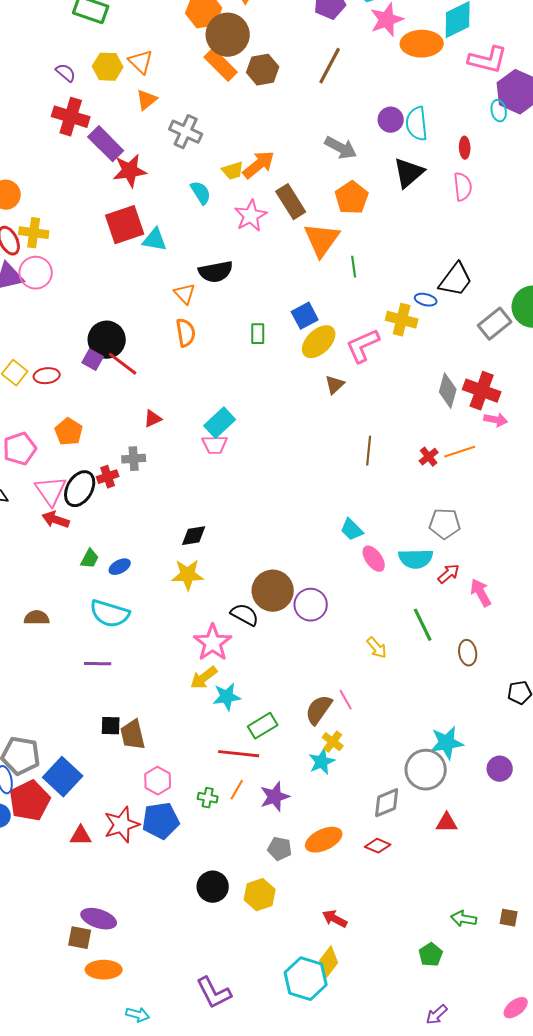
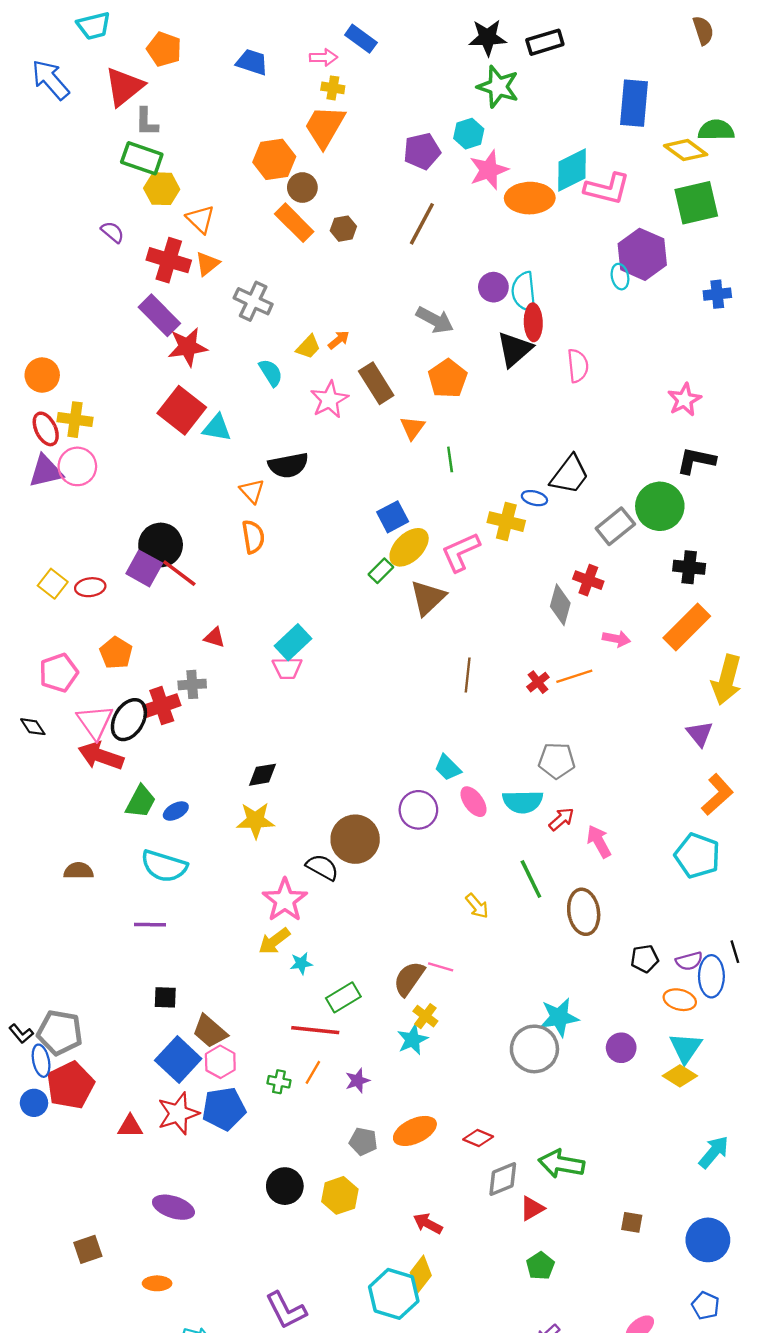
brown circle: (228, 35) -> (302, 188), size x0.6
pink L-shape: (488, 60) -> (607, 189), moved
yellow hexagon: (108, 67) -> (162, 189), moved
brown hexagon: (263, 70) -> (343, 229), size x0.7
red cross: (71, 117) -> (169, 260), moved
red ellipse: (465, 148) -> (533, 322), moved, size x1.4
orange arrow: (259, 165) -> (339, 340), size x0.6
yellow trapezoid: (233, 171) -> (308, 347), turned -30
red square: (125, 225) -> (182, 410), turned -33
orange triangle: (322, 240) -> (413, 428), size x0.6
green rectangle: (258, 334) -> (381, 571), moved, turned 45
purple square: (93, 360) -> (144, 568), size x1.4
brown triangle: (335, 385) -> (428, 598), size x1.6
red cross: (482, 391) -> (588, 580), moved, size x0.7
red triangle: (153, 419) -> (214, 638), turned 42
red cross: (108, 477) -> (162, 706), size x1.4
red arrow: (56, 520) -> (101, 756), size x1.4
green trapezoid: (90, 559) -> (141, 802), size x1.4
purple circle: (311, 605) -> (418, 810), moved
brown ellipse: (468, 653) -> (584, 912), size x1.5
cyan star: (227, 697) -> (301, 963), size x0.7
pink line: (346, 700) -> (441, 967), turned -45
brown trapezoid: (133, 735) -> (210, 1031), moved, turned -36
blue square: (63, 777) -> (178, 1059), moved
purple star: (275, 797) -> (357, 1081), size x0.7
gray diamond: (387, 803) -> (503, 1179), moved
red triangle: (447, 823) -> (532, 1208), moved, turned -30
purple ellipse: (99, 919) -> (173, 1207), moved
green arrow: (464, 919) -> (561, 1164), moved, size x1.5
brown square: (80, 938) -> (88, 1249), moved, turned -30
orange ellipse: (104, 970) -> (157, 1283), size x0.7

